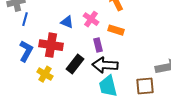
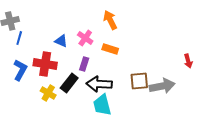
purple rectangle: (98, 45) -> (84, 64), moved, turned 32
yellow cross: (45, 74) -> (48, 93), moved
brown square: (145, 86) -> (139, 81), moved

